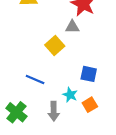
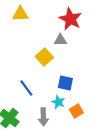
blue square: (89, 74) -> (65, 83), moved
blue line: (35, 79) -> (26, 88), turned 30

